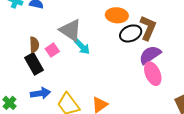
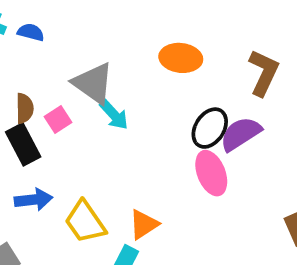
brown L-shape: (148, 28) -> (264, 73), moved
black ellipse: (131, 33) -> (210, 128), moved, turned -35
pink ellipse: (153, 74) -> (211, 173), moved

